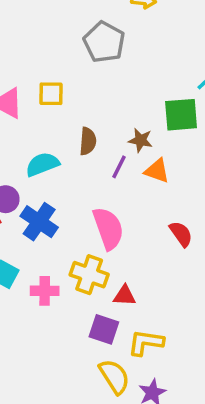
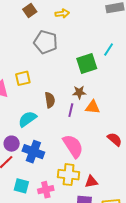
green square: (181, 115) -> (87, 64), moved

